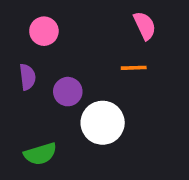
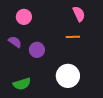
purple semicircle: (27, 77) -> (15, 42), turned -48
white circle: (103, 123) -> (68, 76), moved

